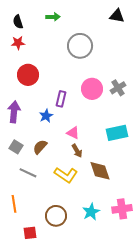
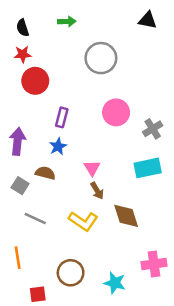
red circle: (28, 75) -> (35, 81), moved
gray cross: (118, 88) -> (153, 129), moved
purple rectangle: (61, 99) -> (62, 117), moved
pink triangle: (73, 133) -> (92, 168), turned 32
brown semicircle: (40, 147) -> (45, 173), moved, turned 63
cyan star: (91, 212) -> (115, 283), moved, turned -30

